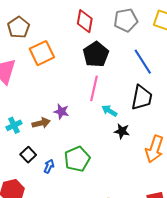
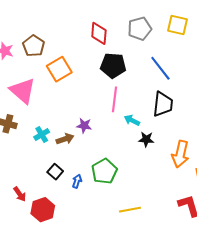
black pentagon: (96, 54) -> (113, 65), turned -30
cyan cross: (14, 125) -> (42, 134), moved

